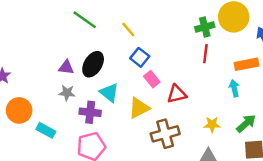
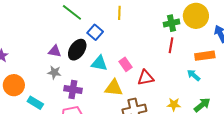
yellow line: (128, 29) -> (119, 13), moved, turned 40
blue square: (140, 57) -> (95, 32), moved
cyan arrow: (234, 88) -> (194, 75), turned -40
cyan triangle: (109, 93) -> (99, 63), moved, turned -30
yellow triangle: (139, 108) -> (114, 88), turned 30

